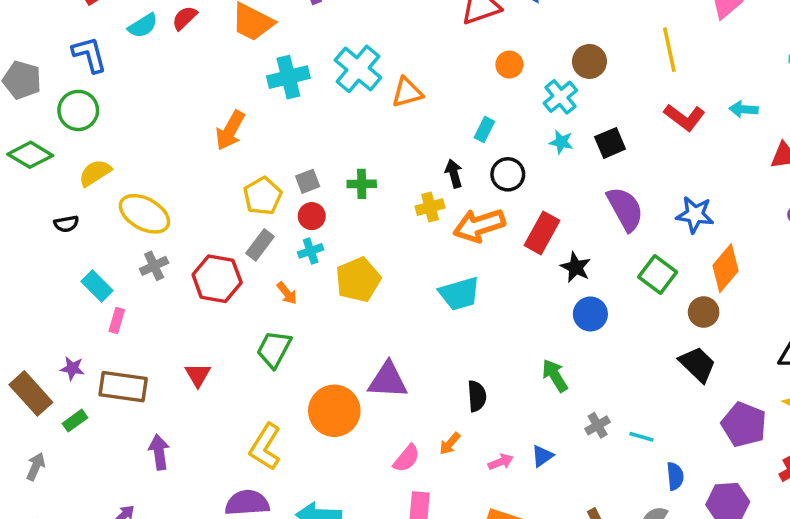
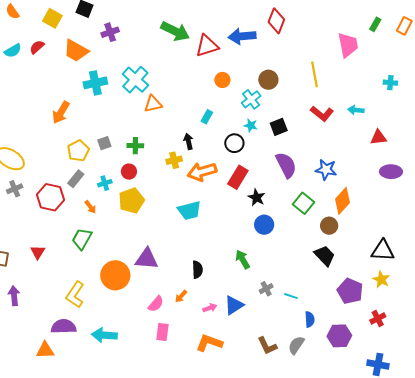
orange triangle: (407, 92) -> (153, 104), moved
black circle: (508, 174) -> (234, 143), moved
red circle: (312, 216) -> (129, 172), moved
blue triangle: (542, 456) -> (234, 305), size x1.5

